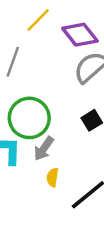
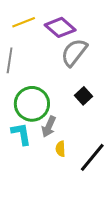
yellow line: (38, 20) -> (24, 22), turned 35

